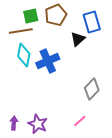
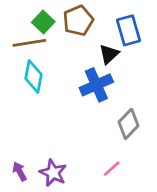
green square: (31, 16) -> (43, 22), turned -35
blue cross: (48, 61) -> (96, 85), moved
purple arrow: (14, 123) -> (20, 171), turned -32

